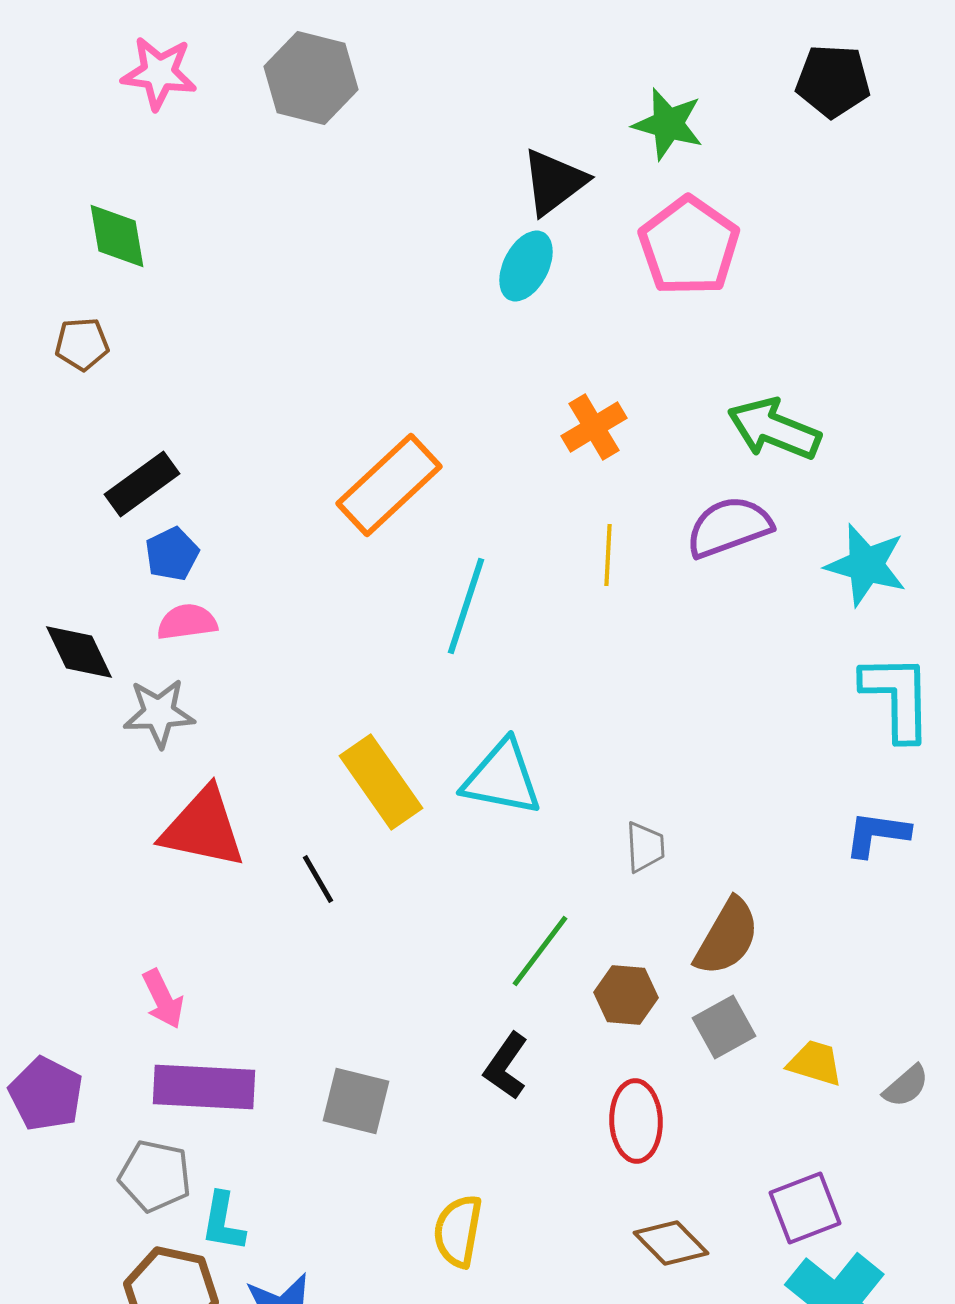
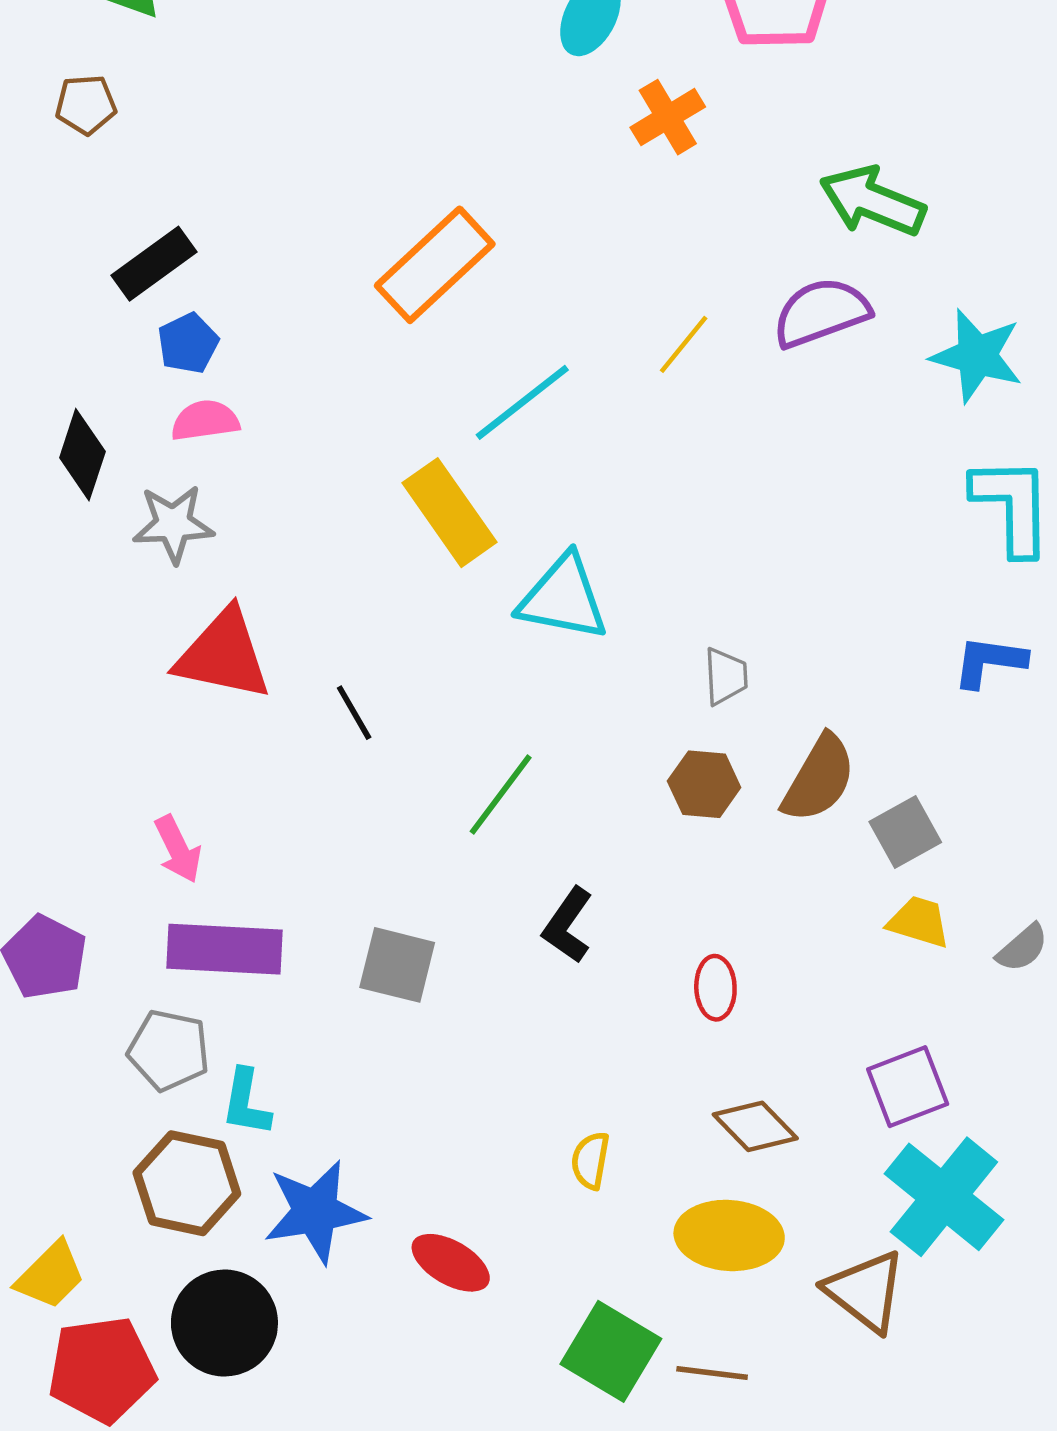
orange cross: (594, 427) -> (668, 117), moved
yellow line: (608, 555) -> (684, 344), turned 36
cyan line: (466, 606) -> (522, 402), turned 34
black diamond: (79, 652) -> (82, 455), turned 44
yellow rectangle: (381, 782) -> (450, 513), moved
green line: (540, 951) -> (501, 794), moved
brown hexagon: (626, 995) -> (704, 784), moved
gray square: (724, 1027) -> (905, 832), moved
red ellipse: (636, 1121) -> (715, 988), size x0.7
yellow semicircle: (458, 1231) -> (590, 1160), moved, size x0.7

